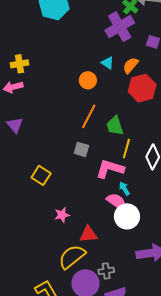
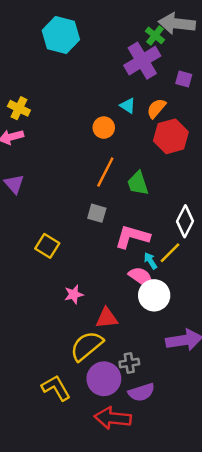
yellow cross: (20, 64) -> (19, 108), turned 36
yellow line: (126, 148) -> (170, 253), moved, turned 30

